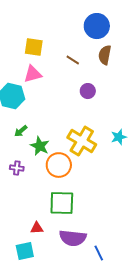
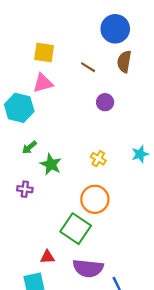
yellow cross: (82, 141) -> (98, 159), size x0.5
orange circle: (59, 165) -> (95, 199), moved
green square: (62, 203) -> (76, 229), turned 32

